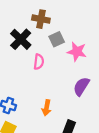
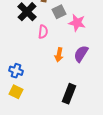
orange arrow: (47, 108) -> (59, 55), moved

